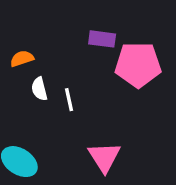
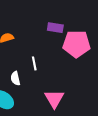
white semicircle: (39, 89) -> (15, 78), moved

